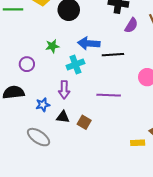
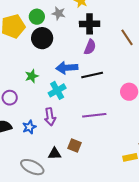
purple semicircle: (131, 25) -> (90, 47), moved
blue star: (43, 105) -> (29, 127), moved
black triangle: (63, 117) -> (55, 154), moved

